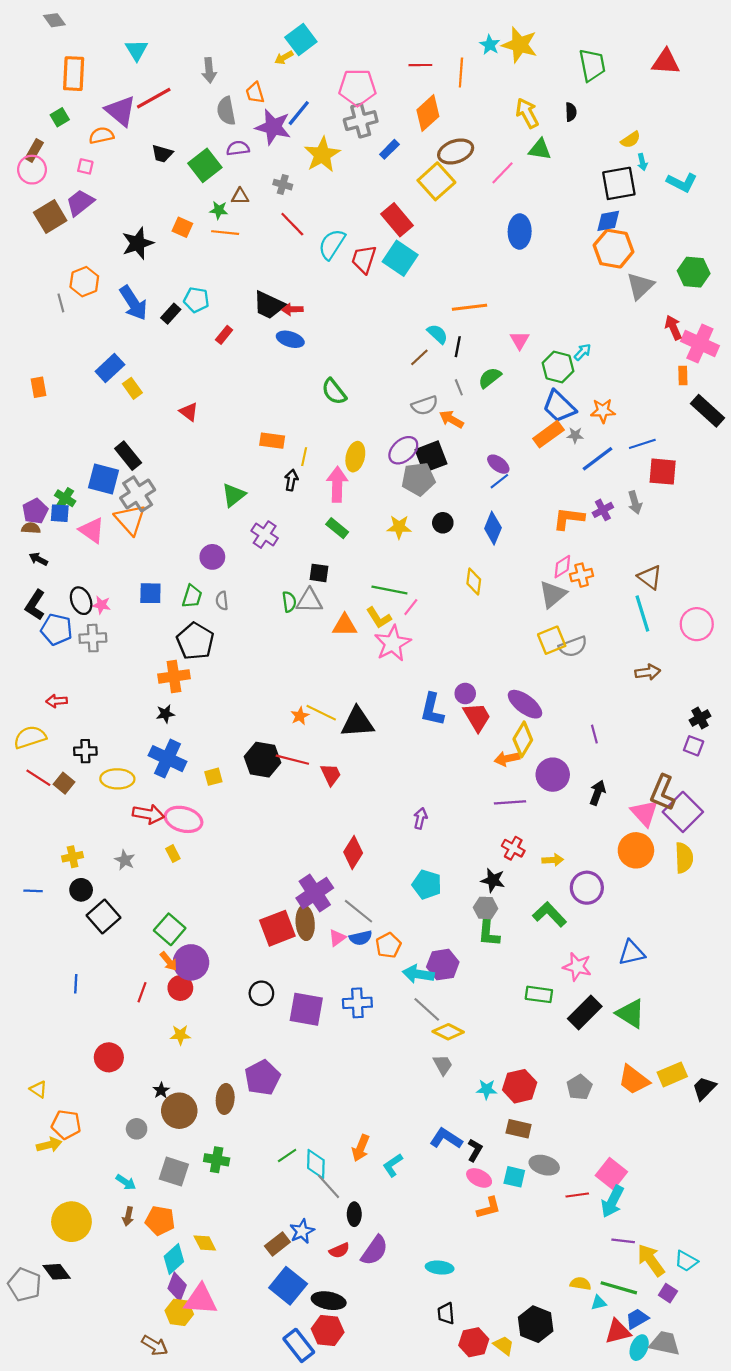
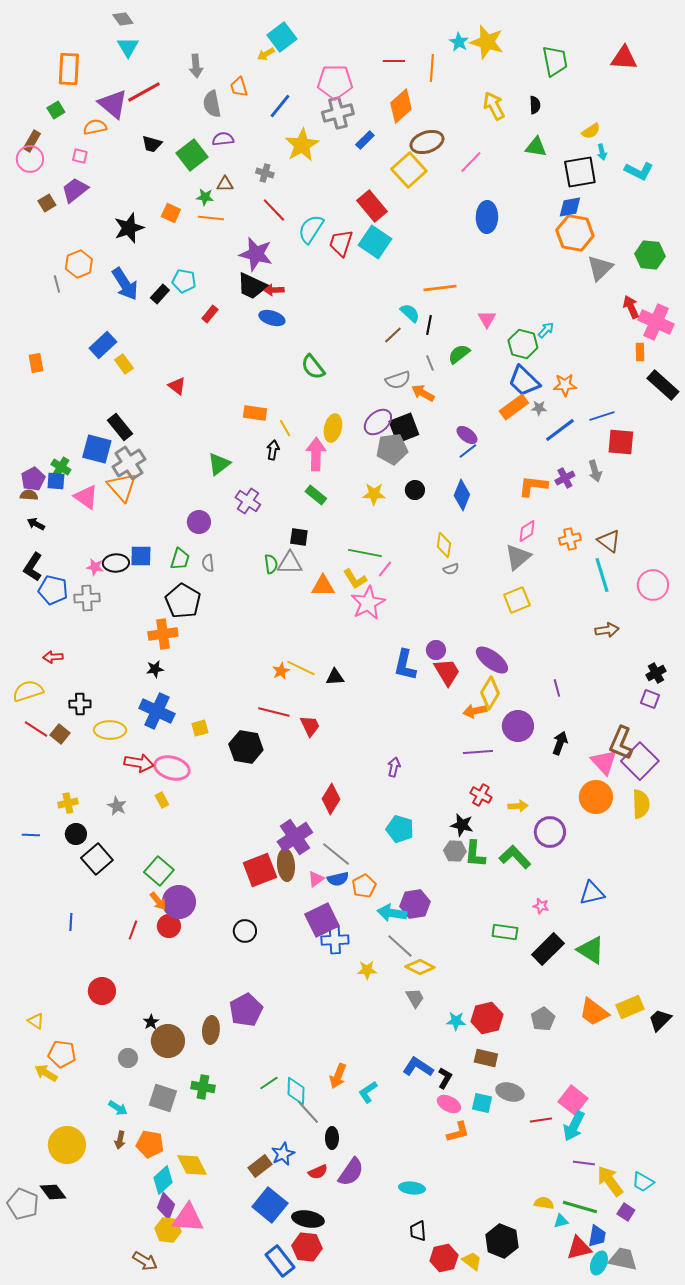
gray diamond: (54, 20) -> (123, 19), moved
purple star: (273, 127) -> (256, 254), moved
green triangle: (540, 149) -> (536, 147), moved
brown square: (50, 217) -> (47, 203), size x0.6
yellow line: (304, 457) -> (285, 428), turned -42
orange cross: (582, 575) -> (570, 539), moved
black ellipse: (81, 601) -> (116, 563), moved, turned -70
gray semicircle: (573, 647) -> (451, 569), moved, size x0.6
black triangle: (357, 722) -> (335, 677), size x0.6
black hexagon: (262, 760) -> (246, 747), moved
green L-shape: (489, 933) -> (475, 854), moved
pink star: (577, 967) -> (541, 906), size x0.6
purple square: (306, 1009) -> (322, 920), moved, turned -36
yellow star: (180, 1035) -> (367, 970), moved
yellow arrow: (49, 1145) -> (46, 1073), turned -135
yellow diamond: (205, 1243) -> (192, 1165), size x1.4
blue trapezoid: (637, 1319) -> (597, 1236), turned 130

